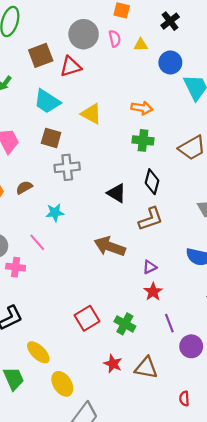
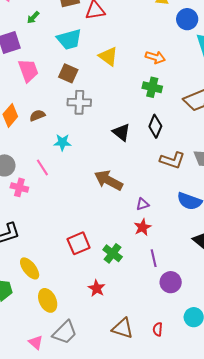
cyan trapezoid: (47, 101) -> (69, 39), turned -56
brown L-shape: (151, 219) -> (172, 160), moved, turned 30
brown triangle: (146, 368) -> (123, 328), moved

